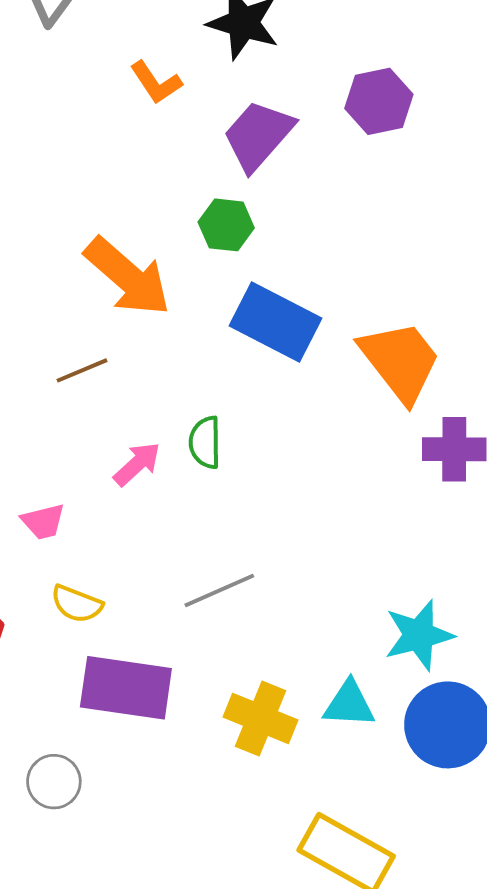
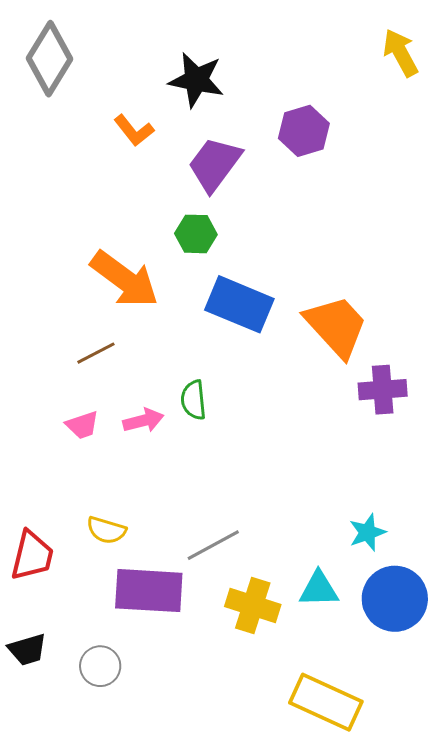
pink arrow: (137, 464) -> (143, 421), turned 33
pink trapezoid: (43, 522) -> (82, 425), moved
gray line: (219, 590) -> (213, 545), moved
cyan star: (419, 635) -> (367, 532), size x0.7

